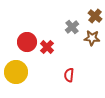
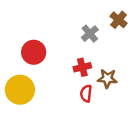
brown star: (92, 38) -> (107, 78), moved
red cross: (47, 47) -> (82, 67), moved, turned 32

